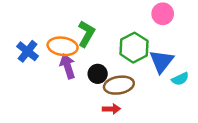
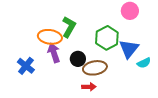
blue cross: (28, 51) -> (26, 66), moved

